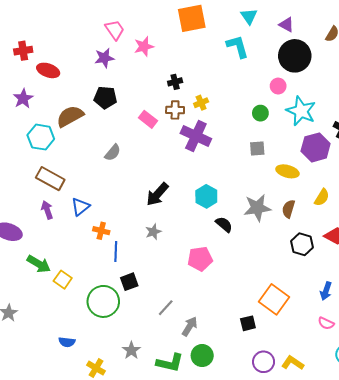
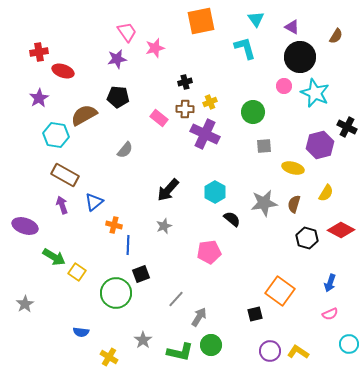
cyan star: (301, 111) -> (315, 93), moved
green circle: (260, 113) -> (253, 112), moved, size x1.5
pink semicircle: (326, 323) -> (330, 314), turned -49

